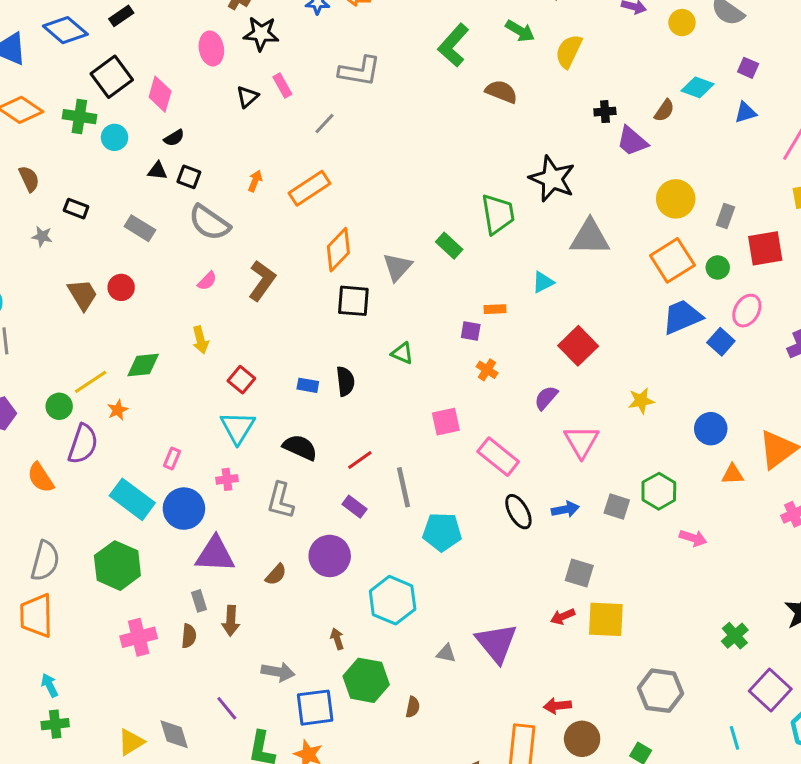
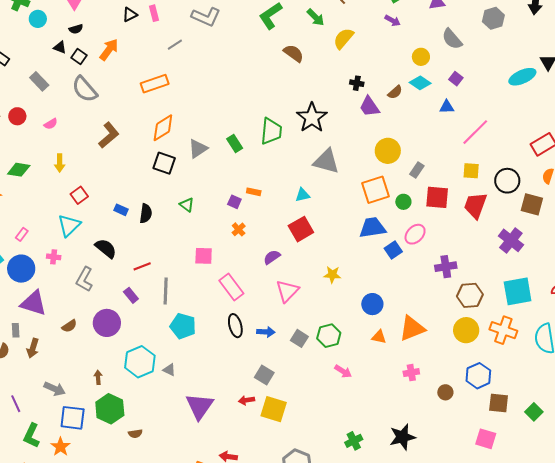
yellow circle: (682, 23) -> (421, 57), moved
orange arrow: (255, 181) -> (109, 50), moved, size x1.6
pink semicircle: (207, 281) -> (51, 124), moved
cyan triangle: (543, 282) -> (303, 195), moved
gray triangle: (446, 653) -> (169, 370), moved
brown semicircle: (413, 707) -> (135, 434), turned 56

